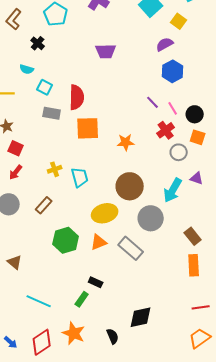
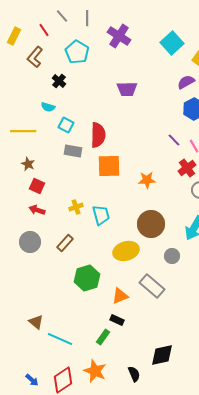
red arrow: (16, 172) -> (37, 210), turned 70
gray circle: (151, 218) -> (172, 256), size x0.6
orange triangle: (99, 242) -> (120, 296), moved
brown triangle: (15, 262) -> (36, 322), moved

